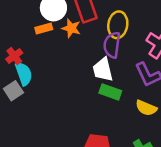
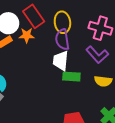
white trapezoid: (103, 70) -> (61, 61), turned 35

